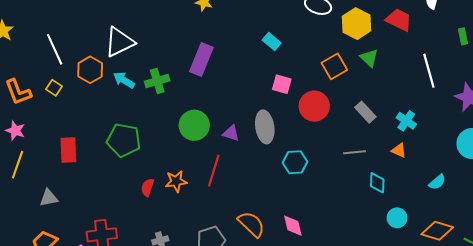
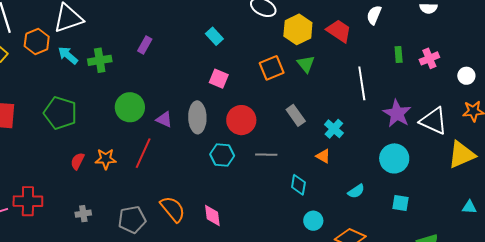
purple rectangle: (201, 60) -> (145, 45), size x0.6
red circle: (314, 106) -> (241, 120), moved
gray line: (354, 152) -> (266, 155), moved

